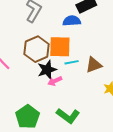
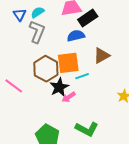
brown triangle: (94, 65) -> (102, 56), moved

